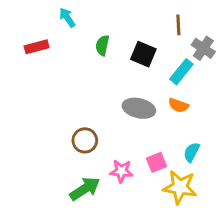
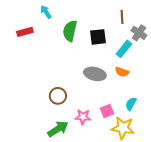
green semicircle: (102, 45) -> (70, 31), size x1.5
black square: (143, 54) -> (98, 37), turned -30

